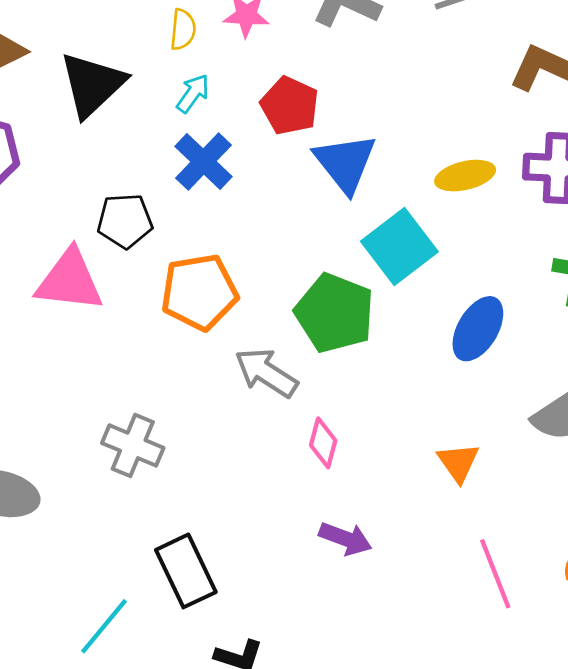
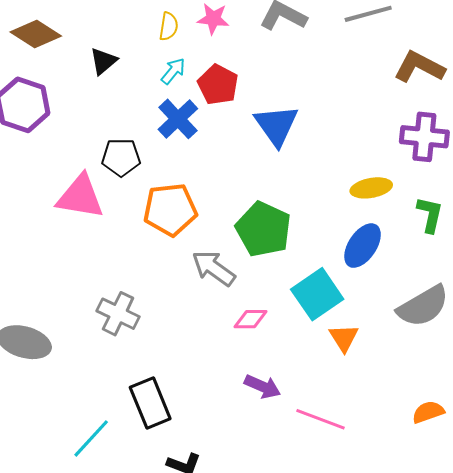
black triangle: (92, 84) -> (103, 61), size x0.6
red pentagon: (290, 106) -> (218, 85), moved
yellow ellipse: (465, 176) -> (371, 188), moved
cyan square: (399, 246) -> (317, 294), moved
pink diamond: (323, 443) -> (251, 319), turned 72
pink line: (495, 574) -> (320, 419), moved, turned -51

